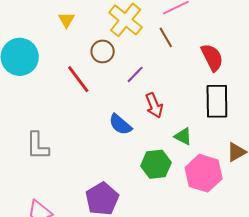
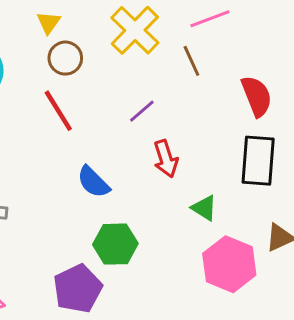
brown circle: (103, 51) -> (65, 58), moved
blue semicircle: (120, 124) -> (93, 182), moved
green hexagon: (156, 164) -> (115, 244), moved

